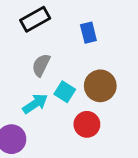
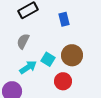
gray semicircle: (41, 65) -> (23, 41), moved

